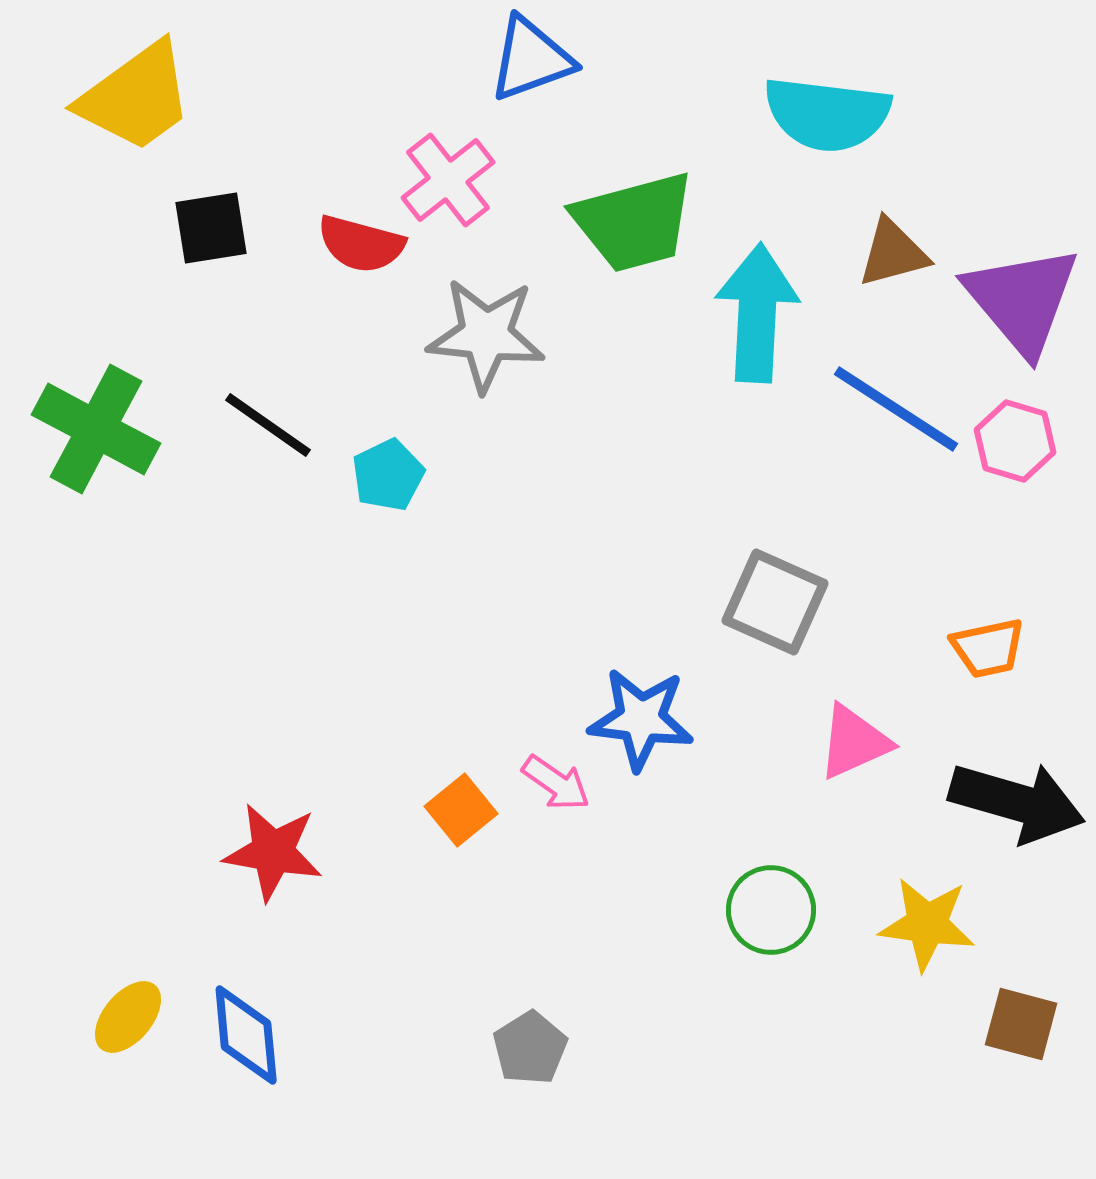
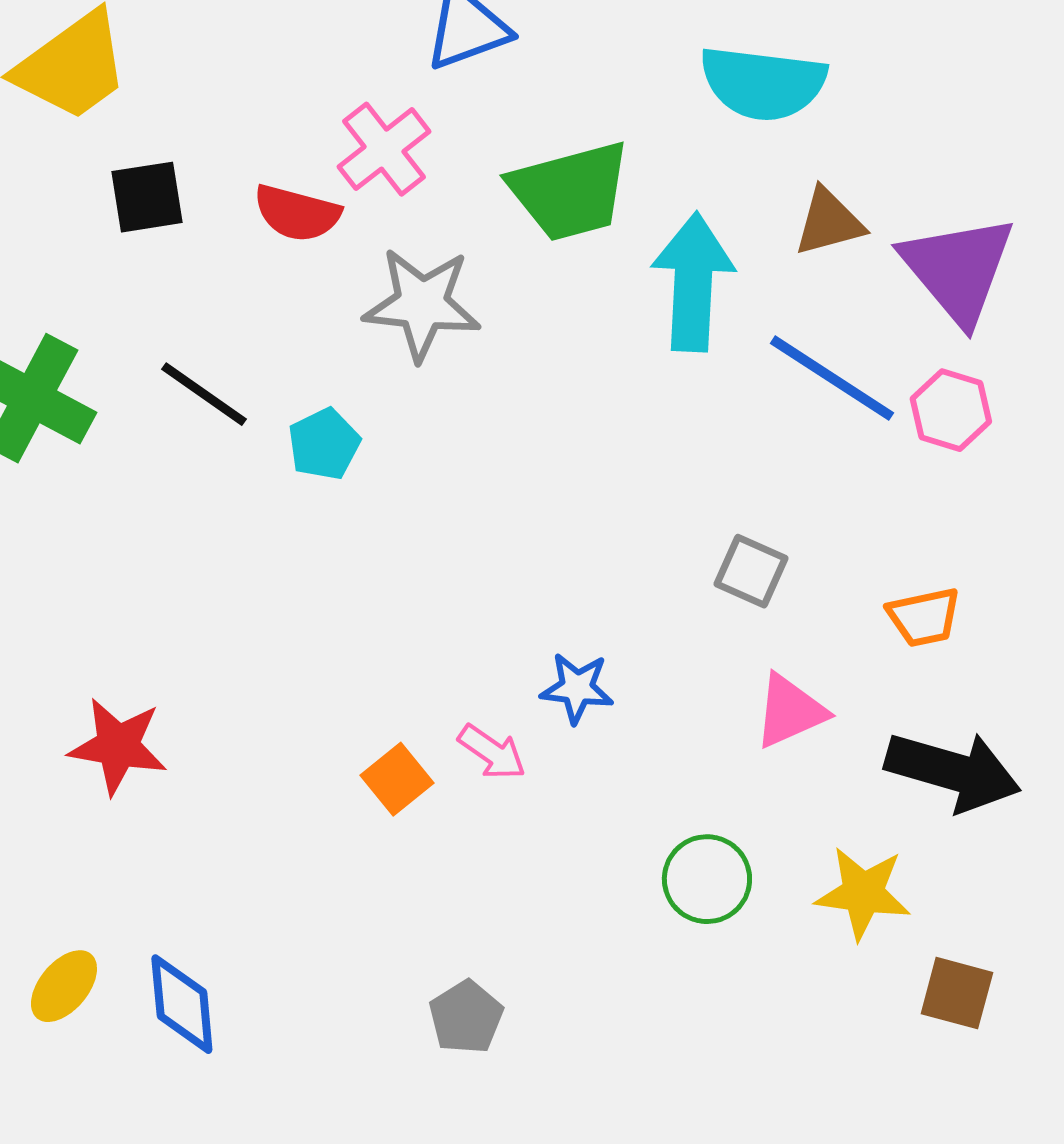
gray square: (775, 602) -> (751, 571), moved, size x0.7
blue star: (641, 719) -> (577, 688), size x0.7
red star: (273, 852) -> (118, 746), moved

